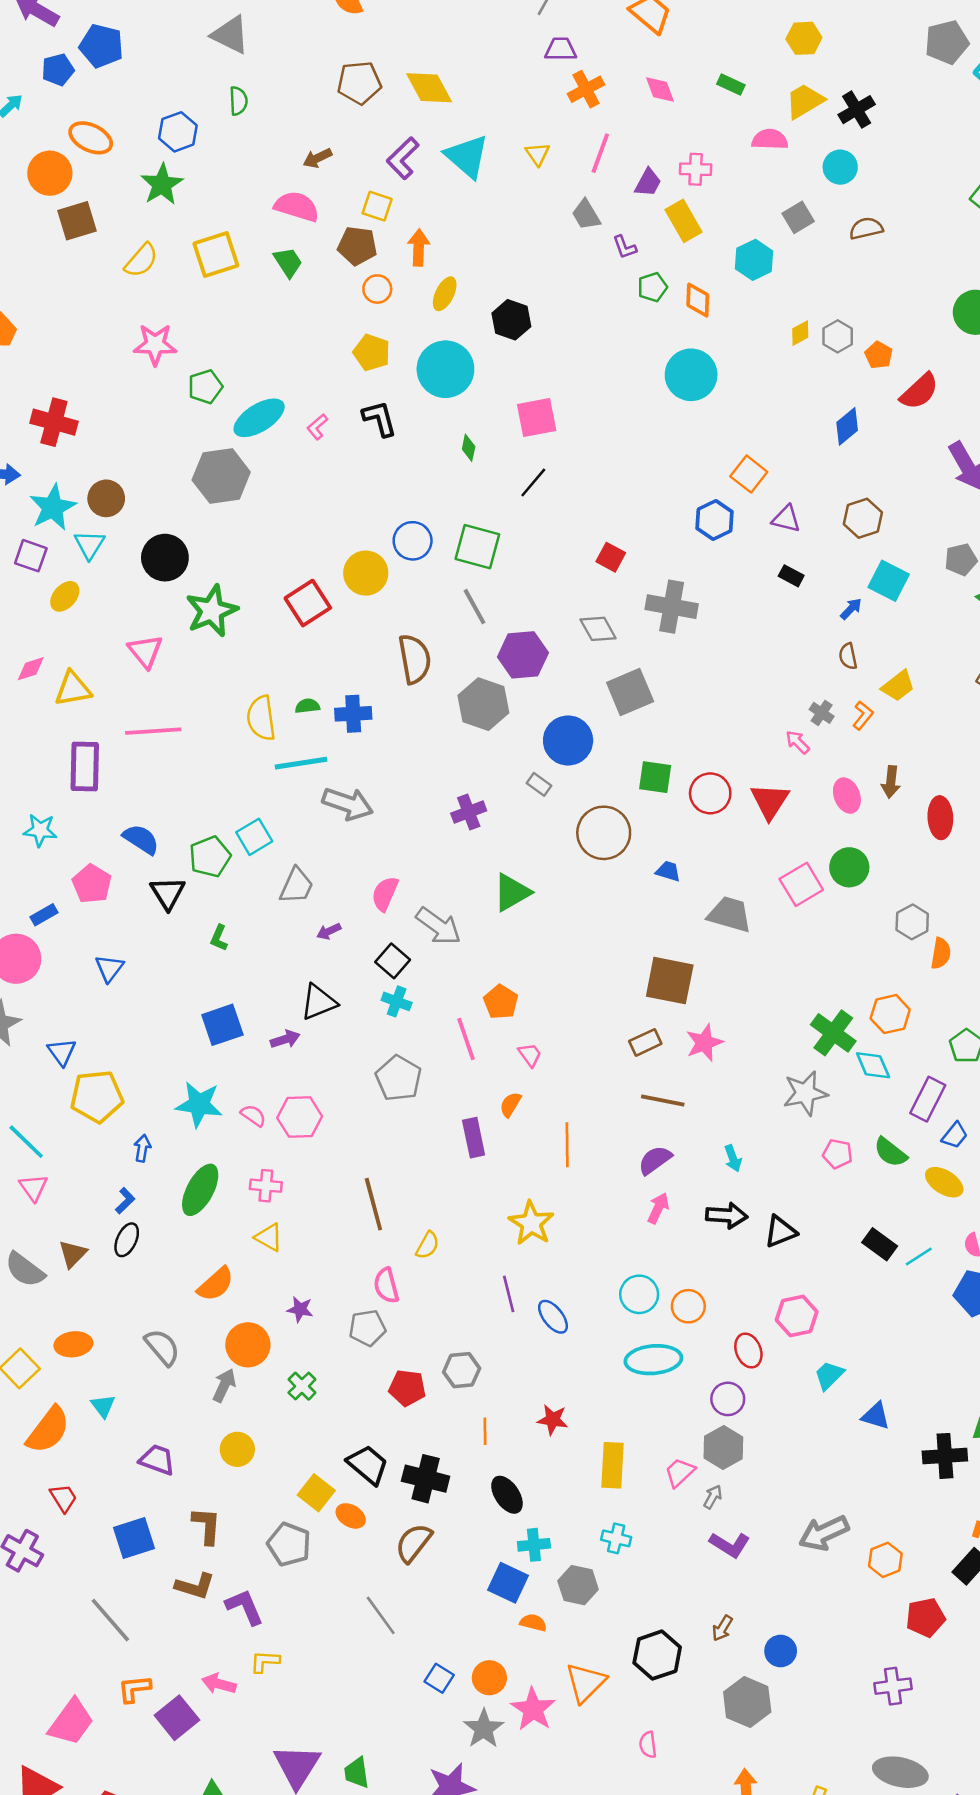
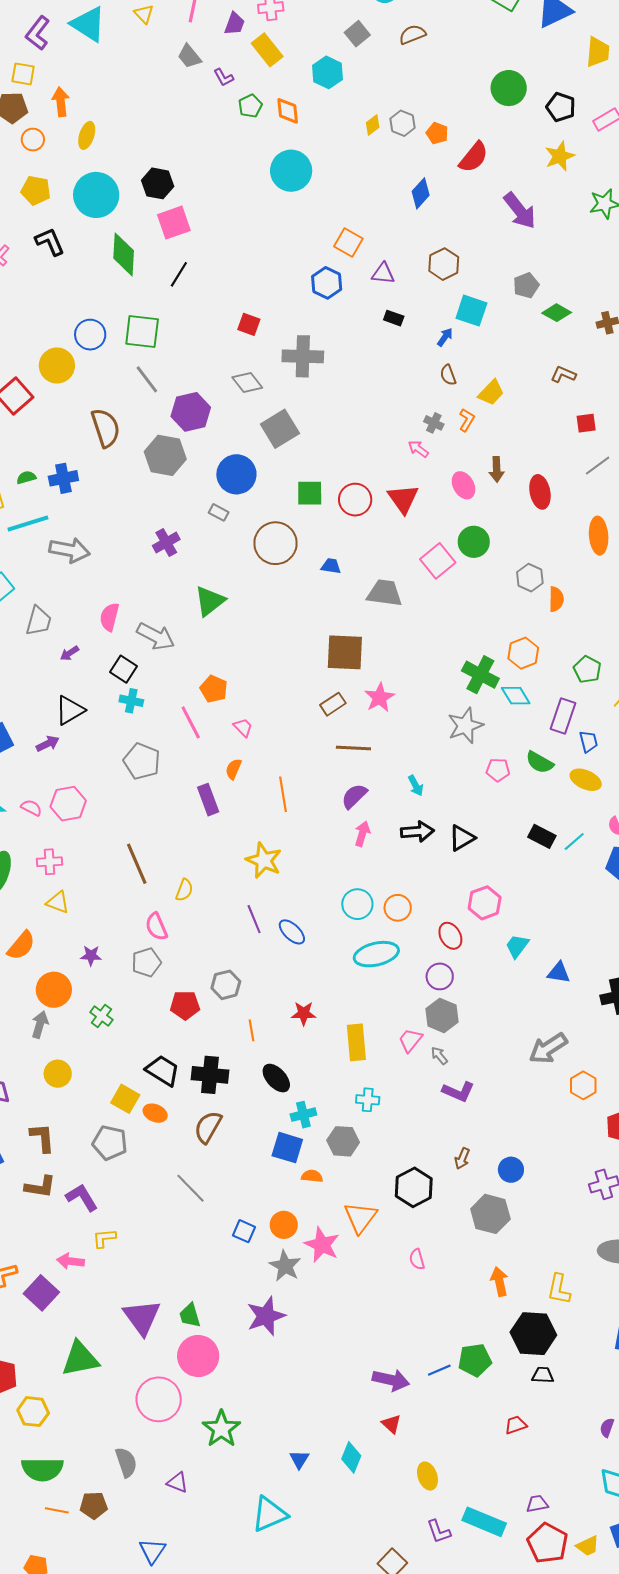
black hexagon: (511, 320) -> (158, 183), moved
green diamond: (469, 448) -> (124, 254), size x2.0
blue trapezoid: (955, 1135) -> (588, 742), turned -45
gray arrow: (713, 1497) -> (439, 1056), turned -60
gray arrow: (824, 1533) -> (548, 1048), moved

